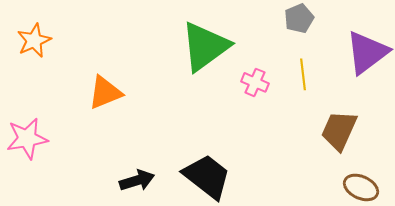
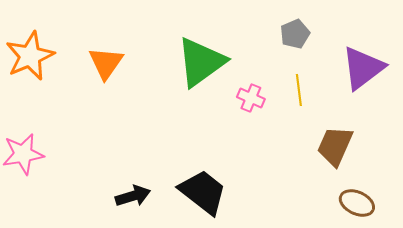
orange star: (34, 40) -> (30, 56), size x1.4
orange triangle: (105, 92) -> (106, 63), moved, turned -33

